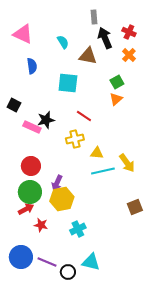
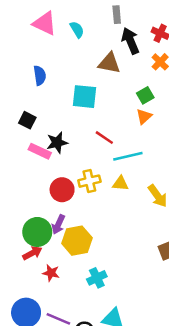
pink triangle: (23, 34) -> (45, 23), moved
cyan semicircle: (63, 42) -> (77, 30), moved
black square: (14, 105) -> (27, 120), moved
yellow cross: (75, 139) -> (89, 181), moved
red circle: (31, 166) -> (62, 190), moved
cyan line: (103, 171) -> (128, 156), moved
purple arrow: (57, 183) -> (58, 224), moved

